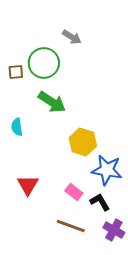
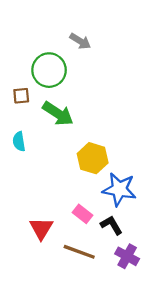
brown square: (16, 72) -> (21, 96), moved
red triangle: (28, 185) -> (41, 228), moved

